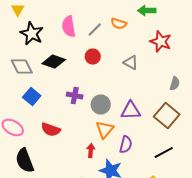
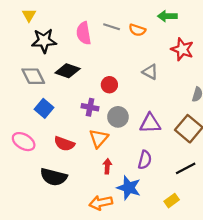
gray line: (95, 30) -> (112, 27), moved, turned 63
black star: (32, 34) -> (44, 41), turned -30
red circle: (93, 57) -> (109, 85), moved
orange triangle: (105, 130) -> (99, 138), moved
black semicircle: (25, 161) -> (54, 177), moved, turned -55

